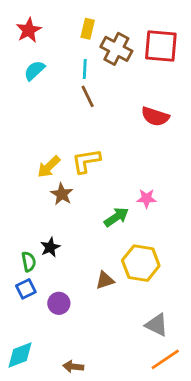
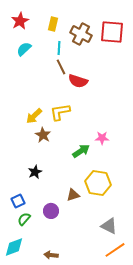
yellow rectangle: (88, 29) -> (53, 24), moved
red semicircle: (155, 116) -> (78, 81), moved
green semicircle: (29, 262) -> (24, 219), moved, turned -128
purple circle: (59, 303) -> (51, 211), moved

